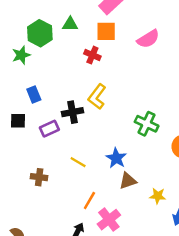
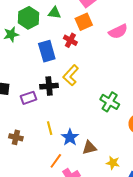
orange square: (106, 31) -> (84, 22), turned -30
blue rectangle: (34, 94) -> (47, 51), moved, size x1.5
blue star: (116, 158) -> (70, 137), moved
yellow line: (78, 162) -> (50, 128), turned 40

